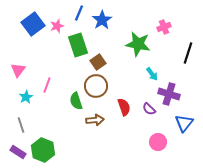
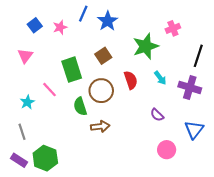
blue square: (33, 24) -> (35, 25), size x0.6
green star: (138, 44) -> (146, 46), turned -30
green rectangle: (78, 45) -> (72, 70), moved
brown square: (98, 62) -> (103, 56), moved
pink triangle: (18, 70) -> (25, 56), moved
pink line: (47, 85) -> (50, 90), turned -63
purple cross: (169, 94) -> (190, 87), moved
red semicircle: (124, 107) -> (131, 80), moved

